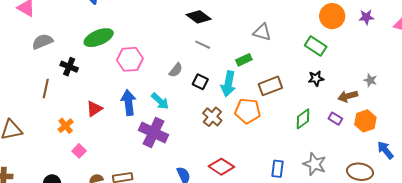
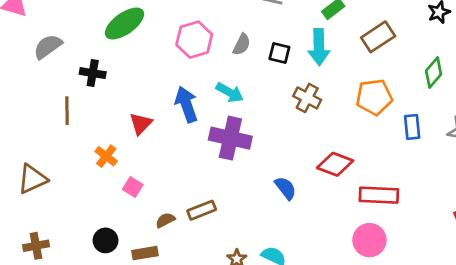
pink hexagon: (130, 59) -> (194, 40), moved
orange pentagon: (248, 111) -> (374, 97), moved
blue rectangle: (278, 169) -> (412, 127), moved

